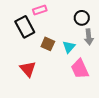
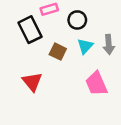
black circle: (82, 18) -> (77, 20), moved
cyan triangle: (69, 47) -> (85, 46), moved

